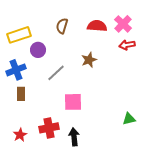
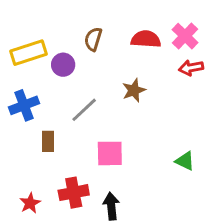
purple circle: (38, 50) -> (63, 65), moved
brown rectangle: (21, 94) -> (48, 141), moved
green triangle: (129, 119) -> (185, 161), moved, turned 40

